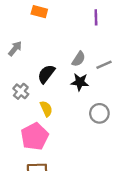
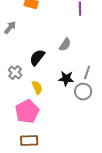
gray arrow: (15, 49) -> (10, 28), moved
gray line: (104, 65) -> (87, 73), moved, turned -48
black star: (80, 82) -> (66, 79), moved

